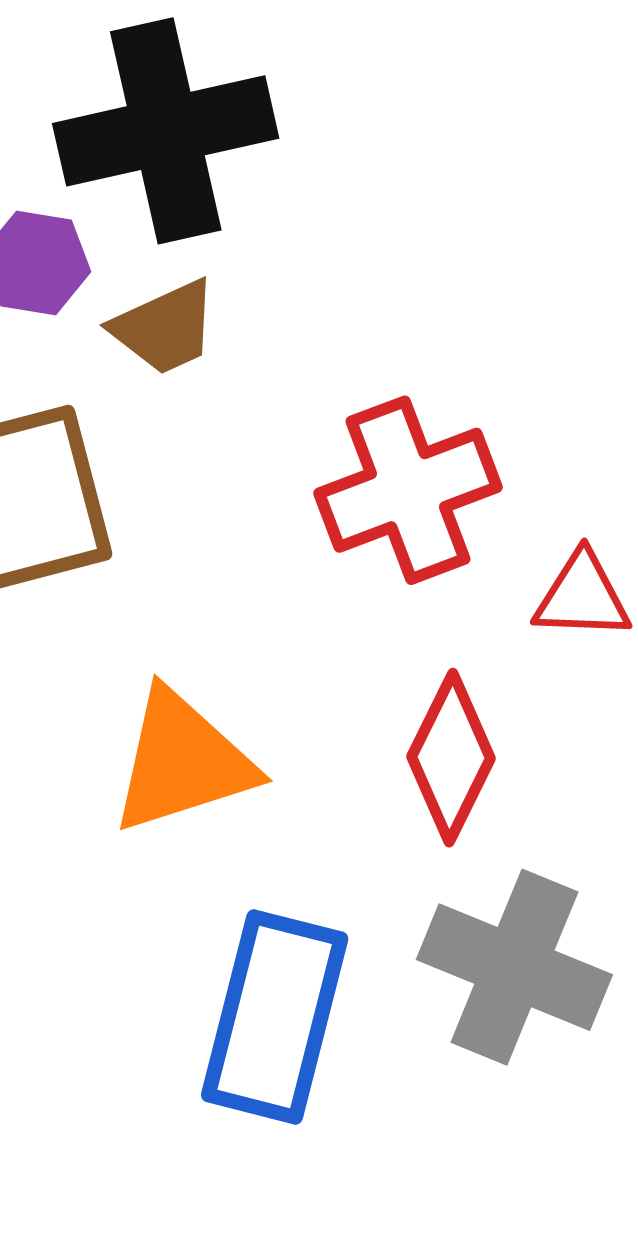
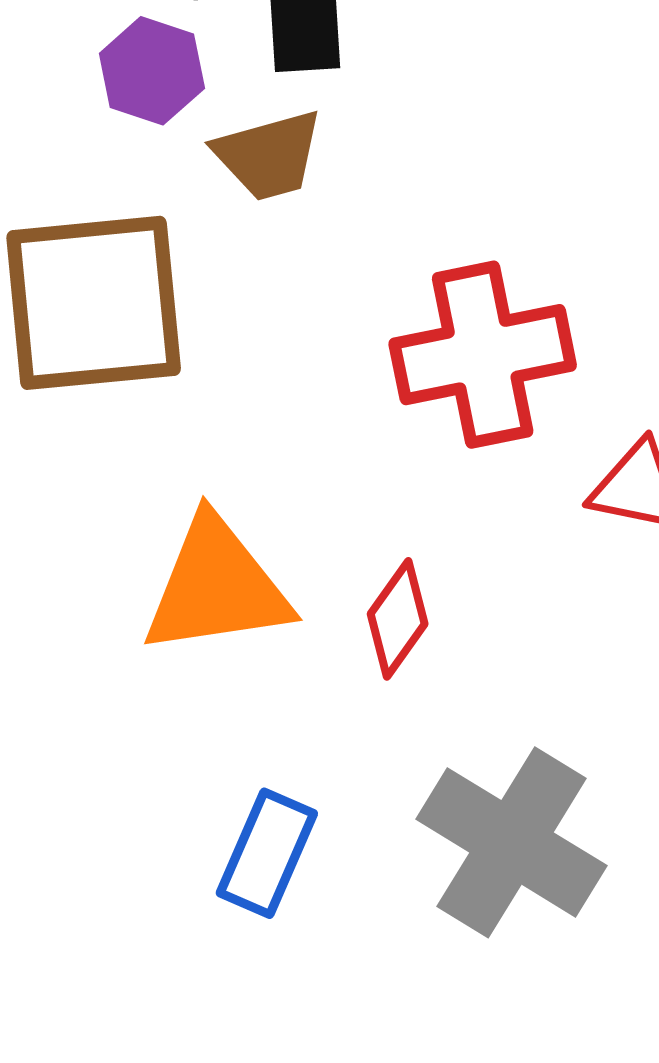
red diamond: (451, 758) -> (398, 619), moved, size x0.7
blue rectangle: (275, 1017) -> (267, 853), size x0.6

